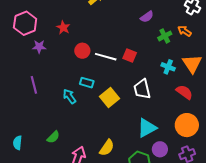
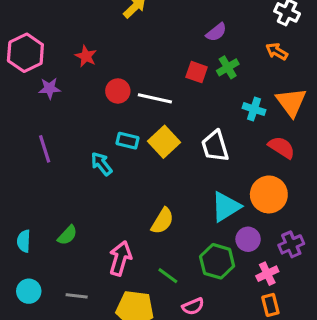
green cross: (165, 36) -> (228, 67), moved
red square: (130, 56) -> (197, 72), moved
yellow square: (110, 98) -> (164, 142), moved
orange circle: (187, 125) -> (269, 194), moved
green semicircle: (53, 137) -> (67, 235), moved
yellow semicircle: (107, 148) -> (162, 221), moved

